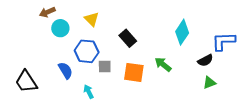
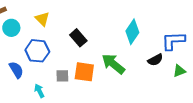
green arrow: (163, 64) -> (113, 64), size x1.4
gray square: (105, 66) -> (62, 76), moved
green triangle: (209, 83) -> (179, 71), moved

